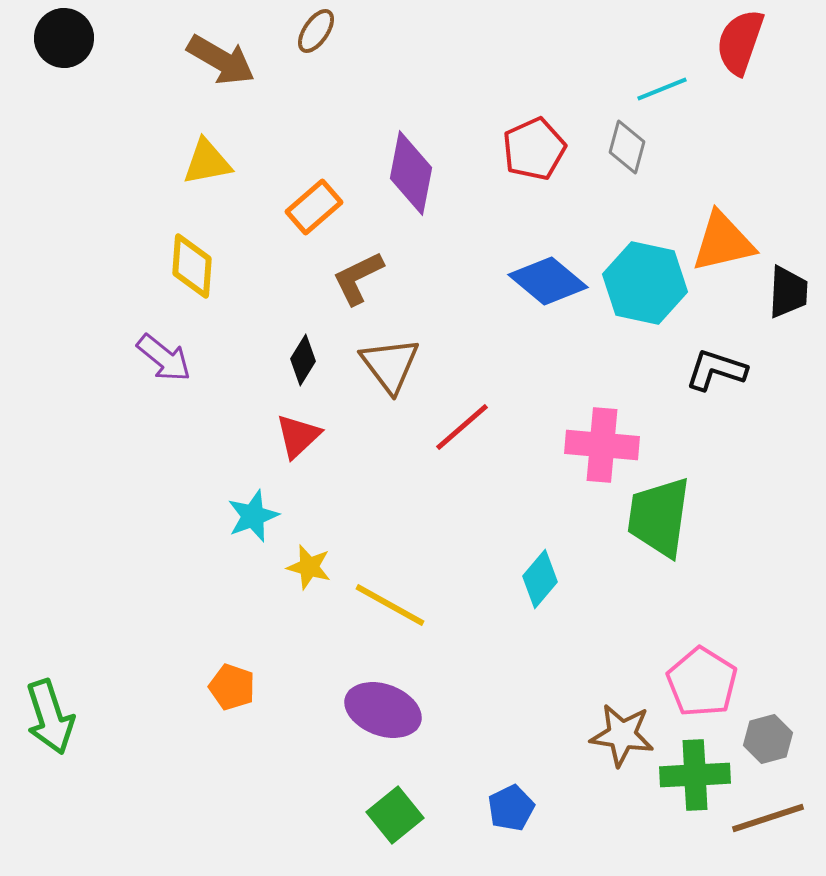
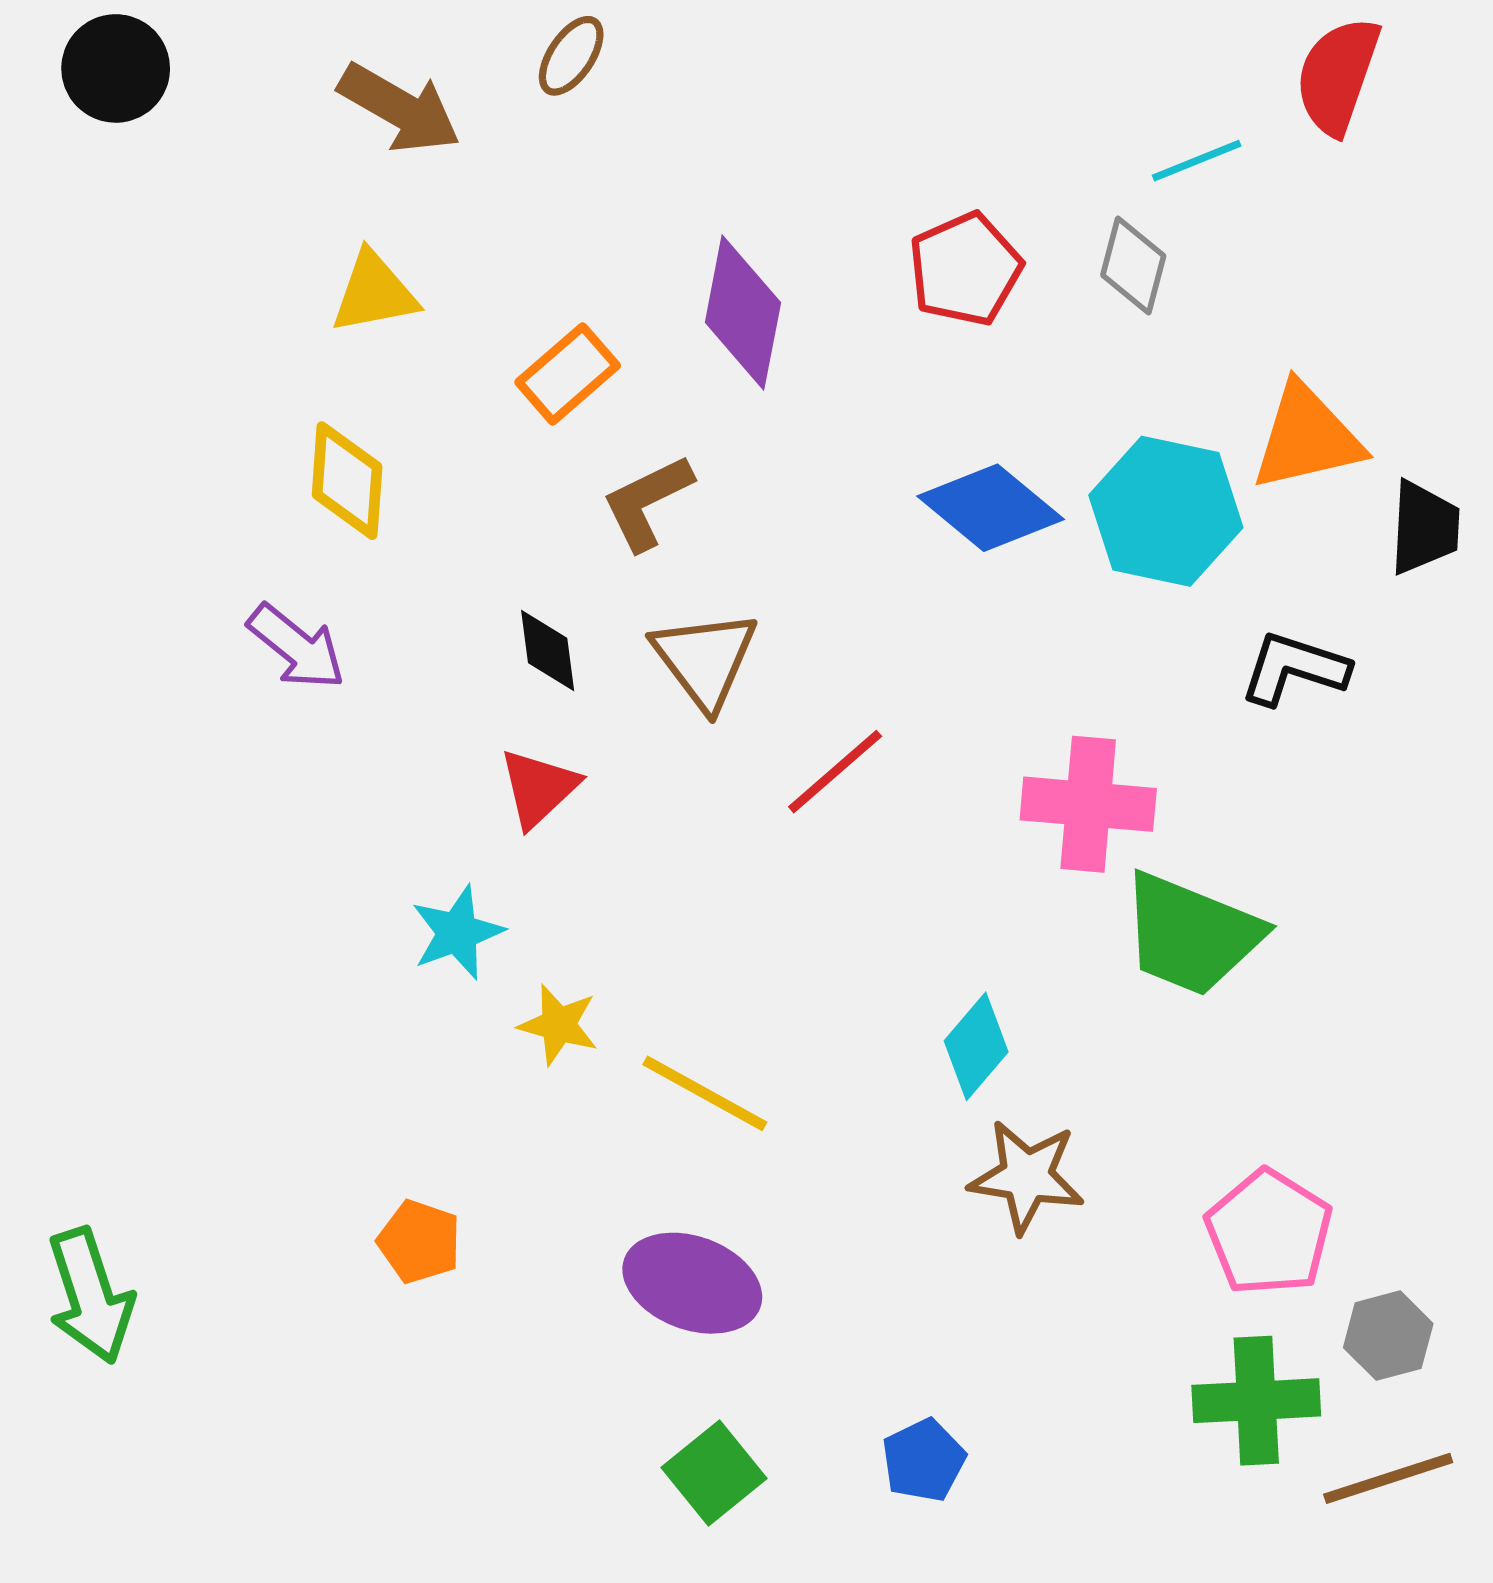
black diamond: (303, 360) -> (548, 651), turned -39
green trapezoid: (659, 517) -> (1191, 934), turned -76
brown star: (622, 735) -> (1027, 1177), moved

